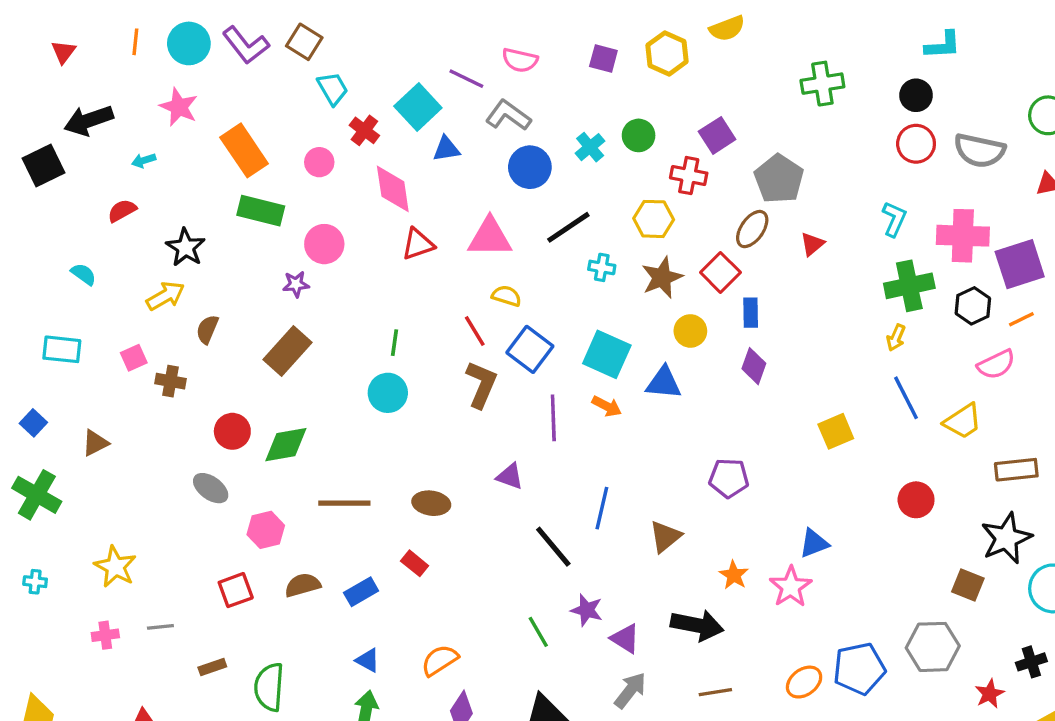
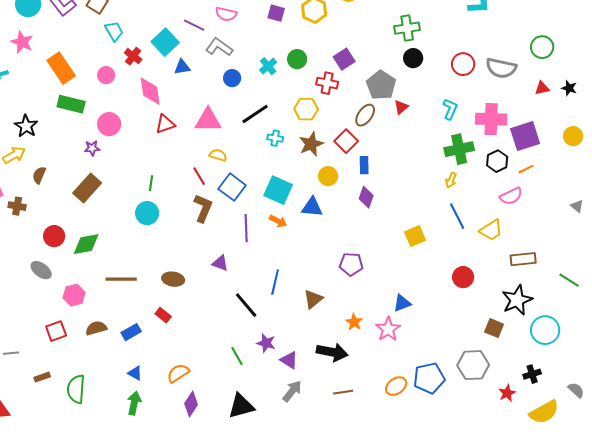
black circle: (916, 95) -> (413, 58), moved
blue circle: (530, 167) -> (232, 78), size x0.7
red triangle: (812, 244) -> (401, 107), moved

